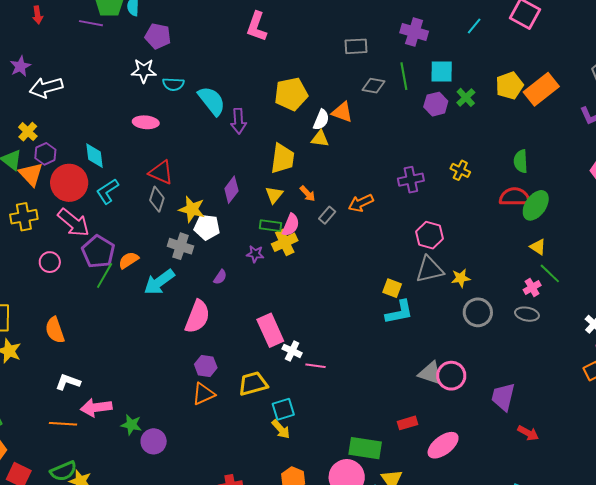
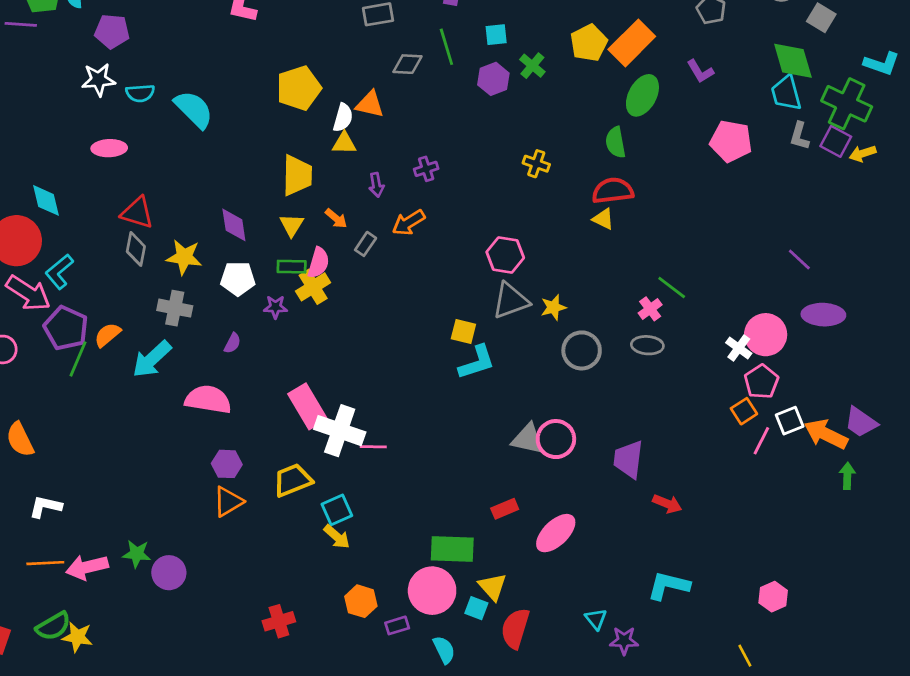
cyan square: (442, 71) -> (496, 35), size x0.7
purple arrow: (238, 121) -> (376, 185), moved, size x0.7
purple cross: (411, 180) -> (426, 169), moved, size x0.7
purple diamond: (231, 190) -> (234, 225), turned -40
cyan L-shape: (107, 191) -> (59, 272), moved
green ellipse: (536, 205) -> (642, 95), moved
white pentagon: (207, 227) -> (238, 279), moved
yellow triangle: (538, 247) -> (603, 219), moved
pink semicircle: (197, 317) -> (208, 399), turned -96
white cross: (292, 351) -> (340, 431), size x1.8
pink arrow: (96, 407) -> (87, 567), moved

